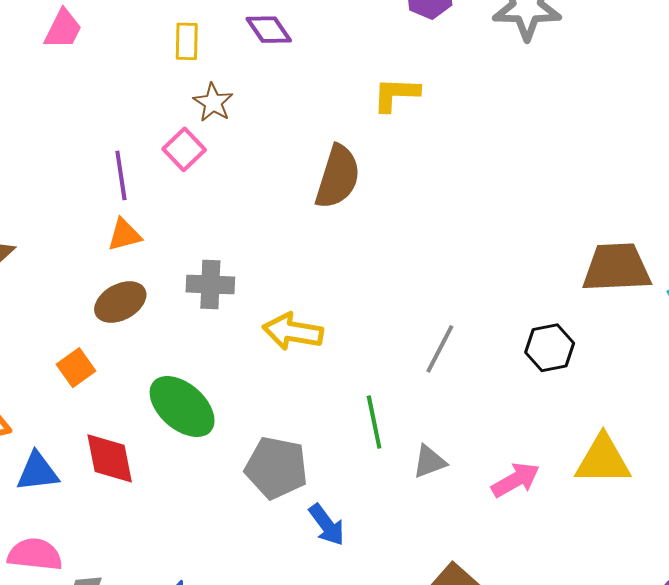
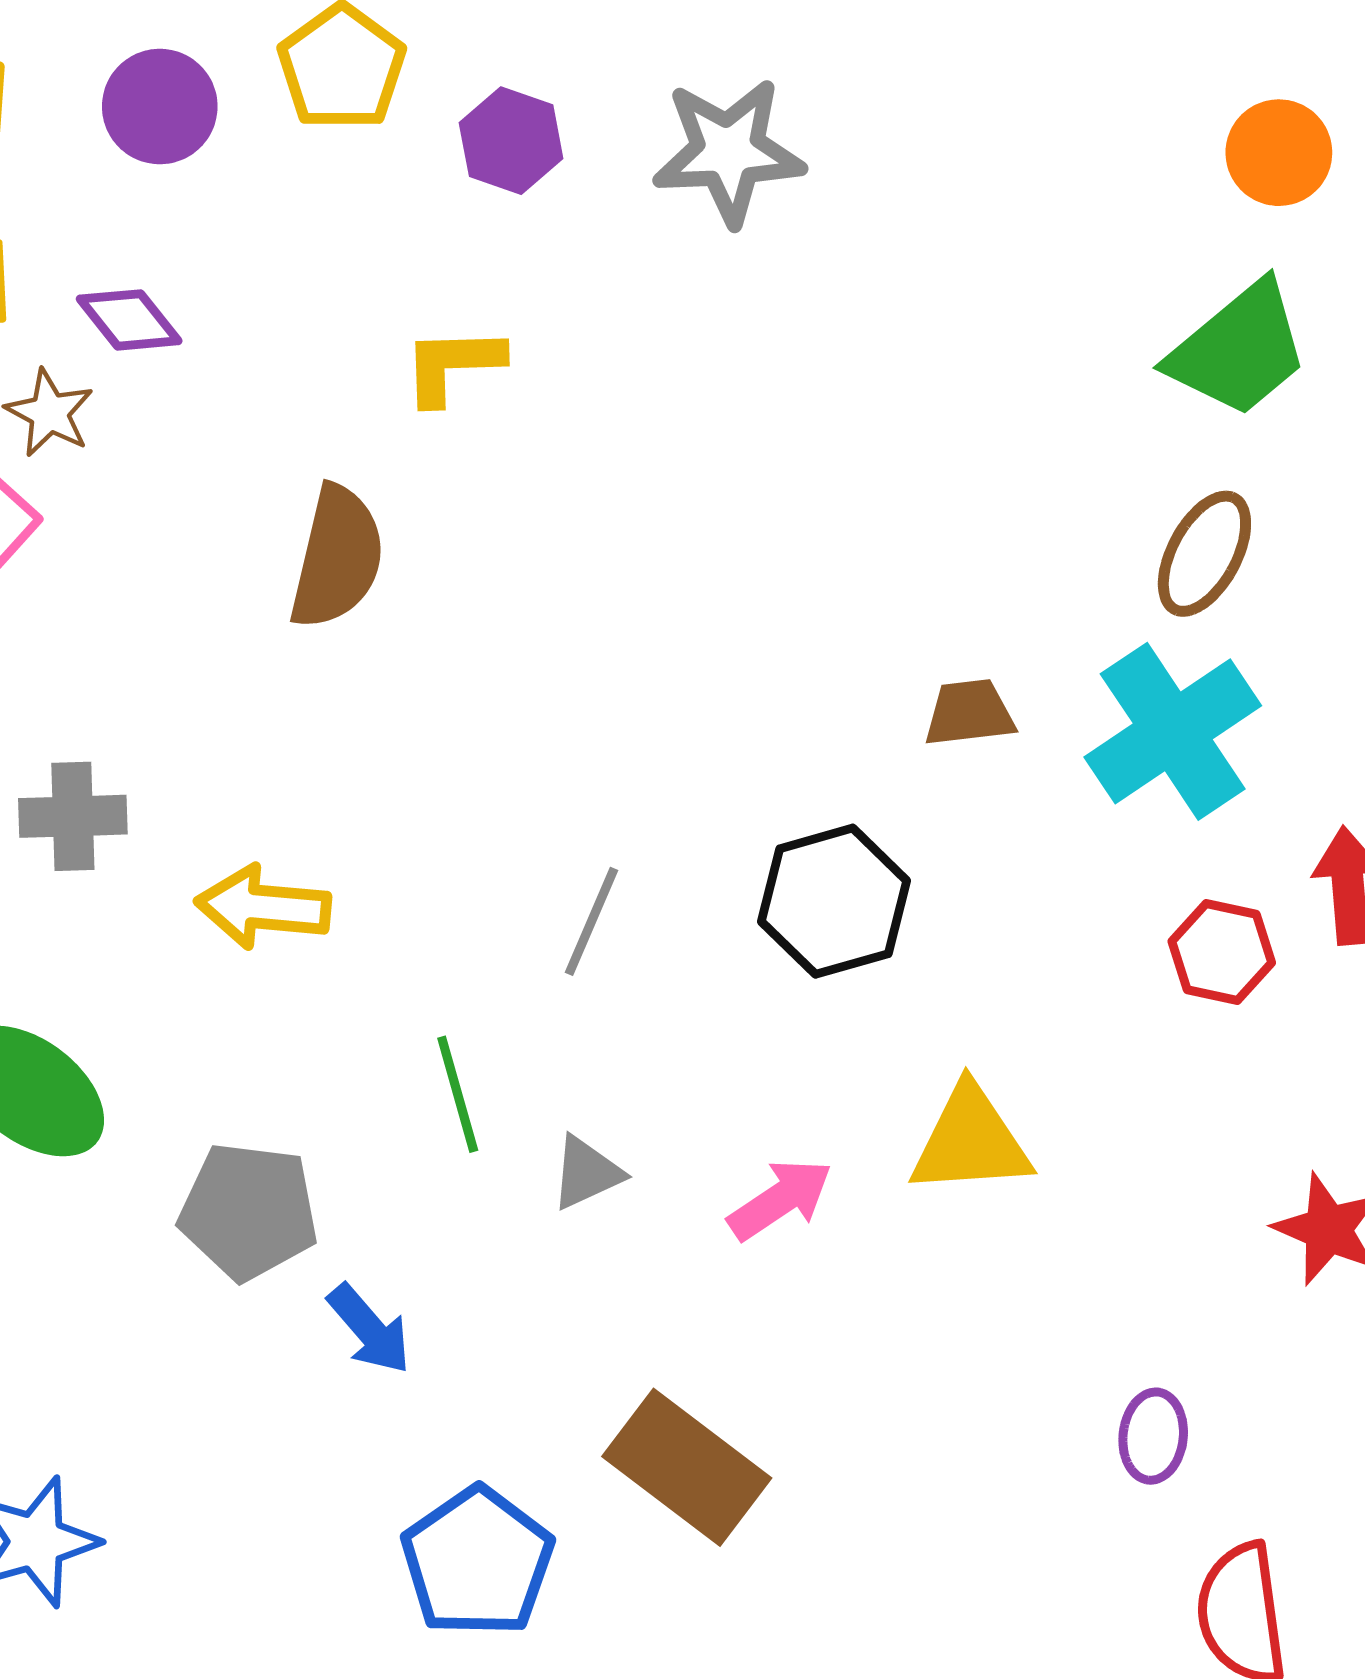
purple diamond: (269, 30) -> (129, 320), moved
brown trapezoid: (617, 268) -> (969, 713), size x0.6
black hexagon: (550, 348) -> (834, 901), size x1.4

